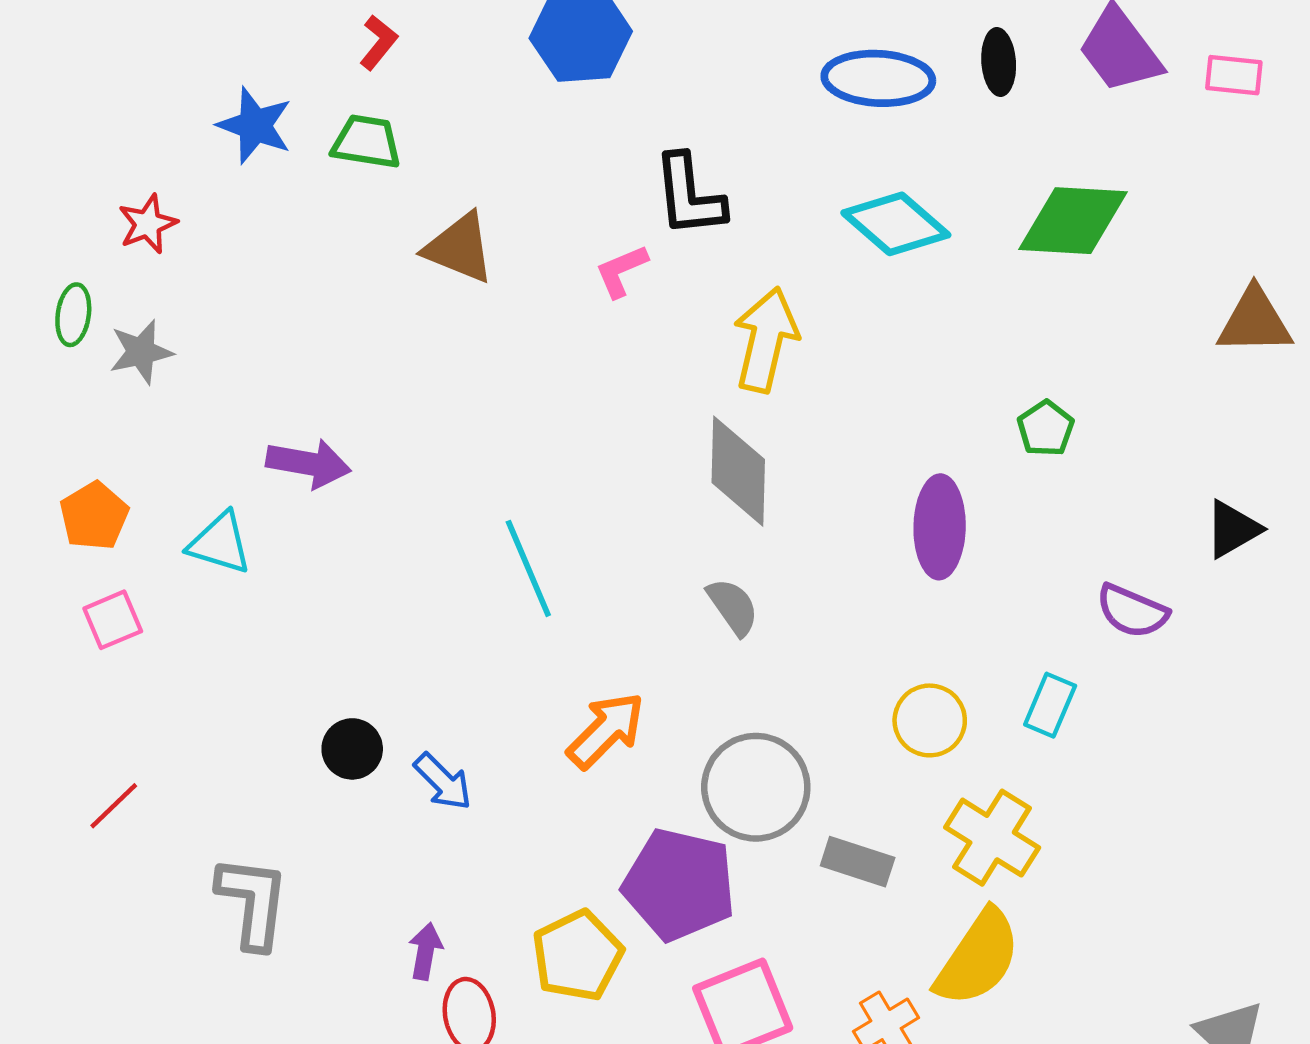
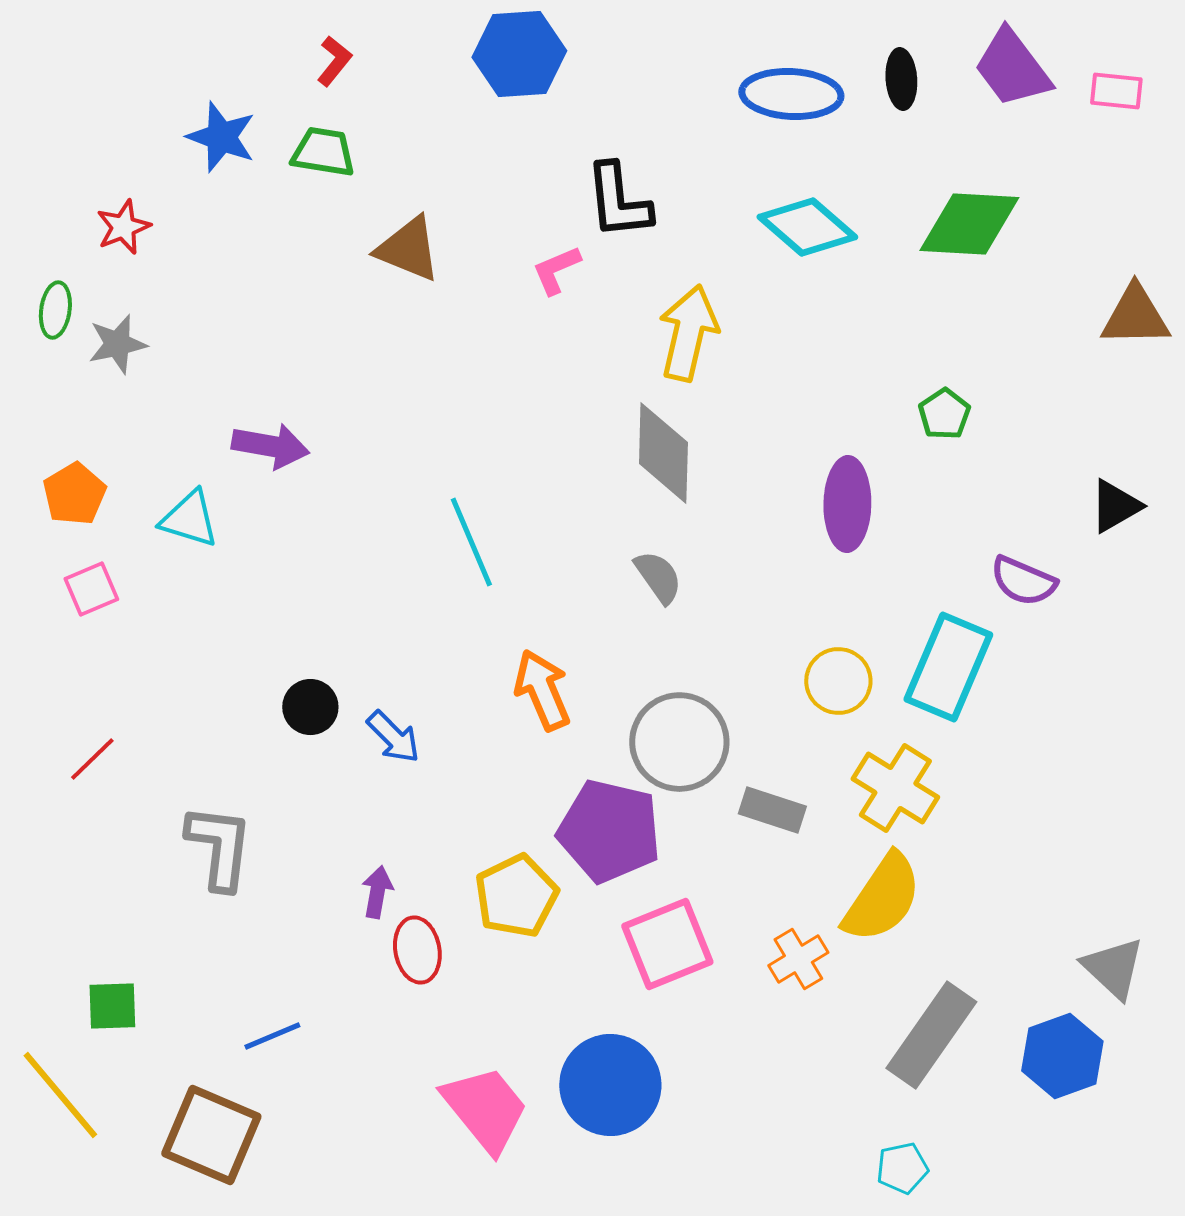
cyan rectangle: (1050, 705) -> (948, 667), size x1.8
orange arrow: (606, 730) -> (542, 690), turned -68

